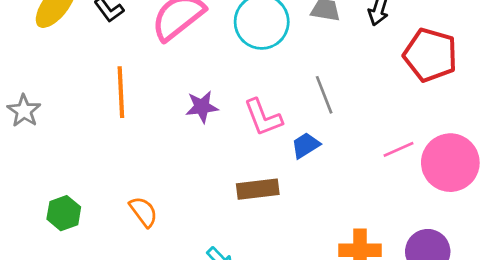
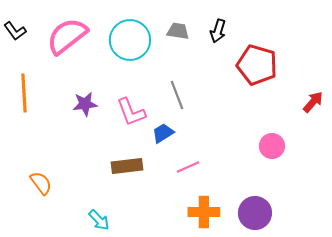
pink line: (399, 149) -> (188, 167), moved
pink circle: (450, 163) -> (272, 146), size x0.6

